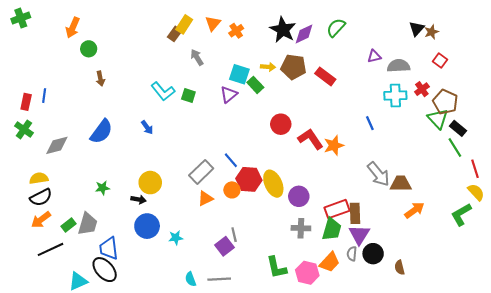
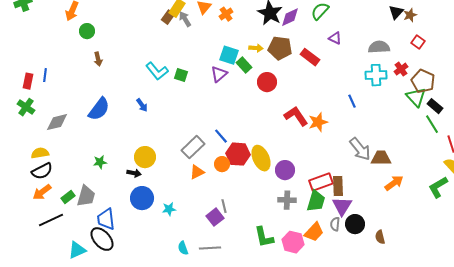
purple triangle: (374, 56) -> (335, 38), moved, turned 40
gray arrow: (197, 57) -> (185, 19), moved
red circle: (281, 124) -> (267, 82), moved

